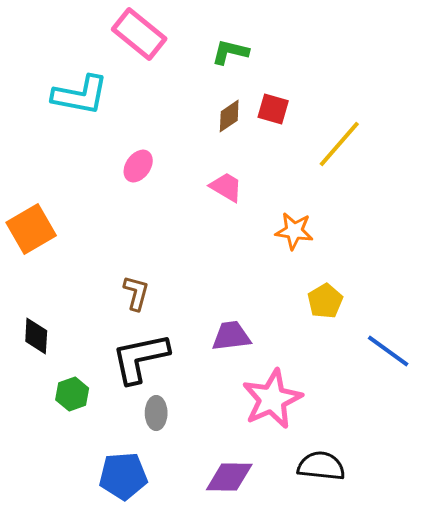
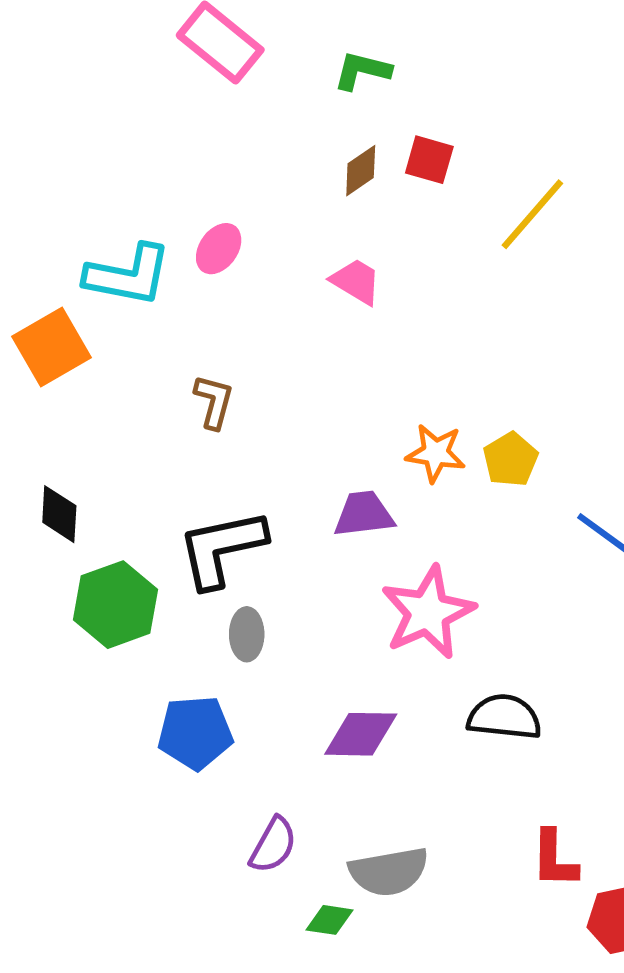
cyan L-shape: (80, 95) -> (128, 275), moved
orange star: (294, 231) -> (436, 453), moved
brown L-shape: (136, 293) -> (214, 402), moved
green hexagon: (72, 394) -> (116, 605), size x1.6

